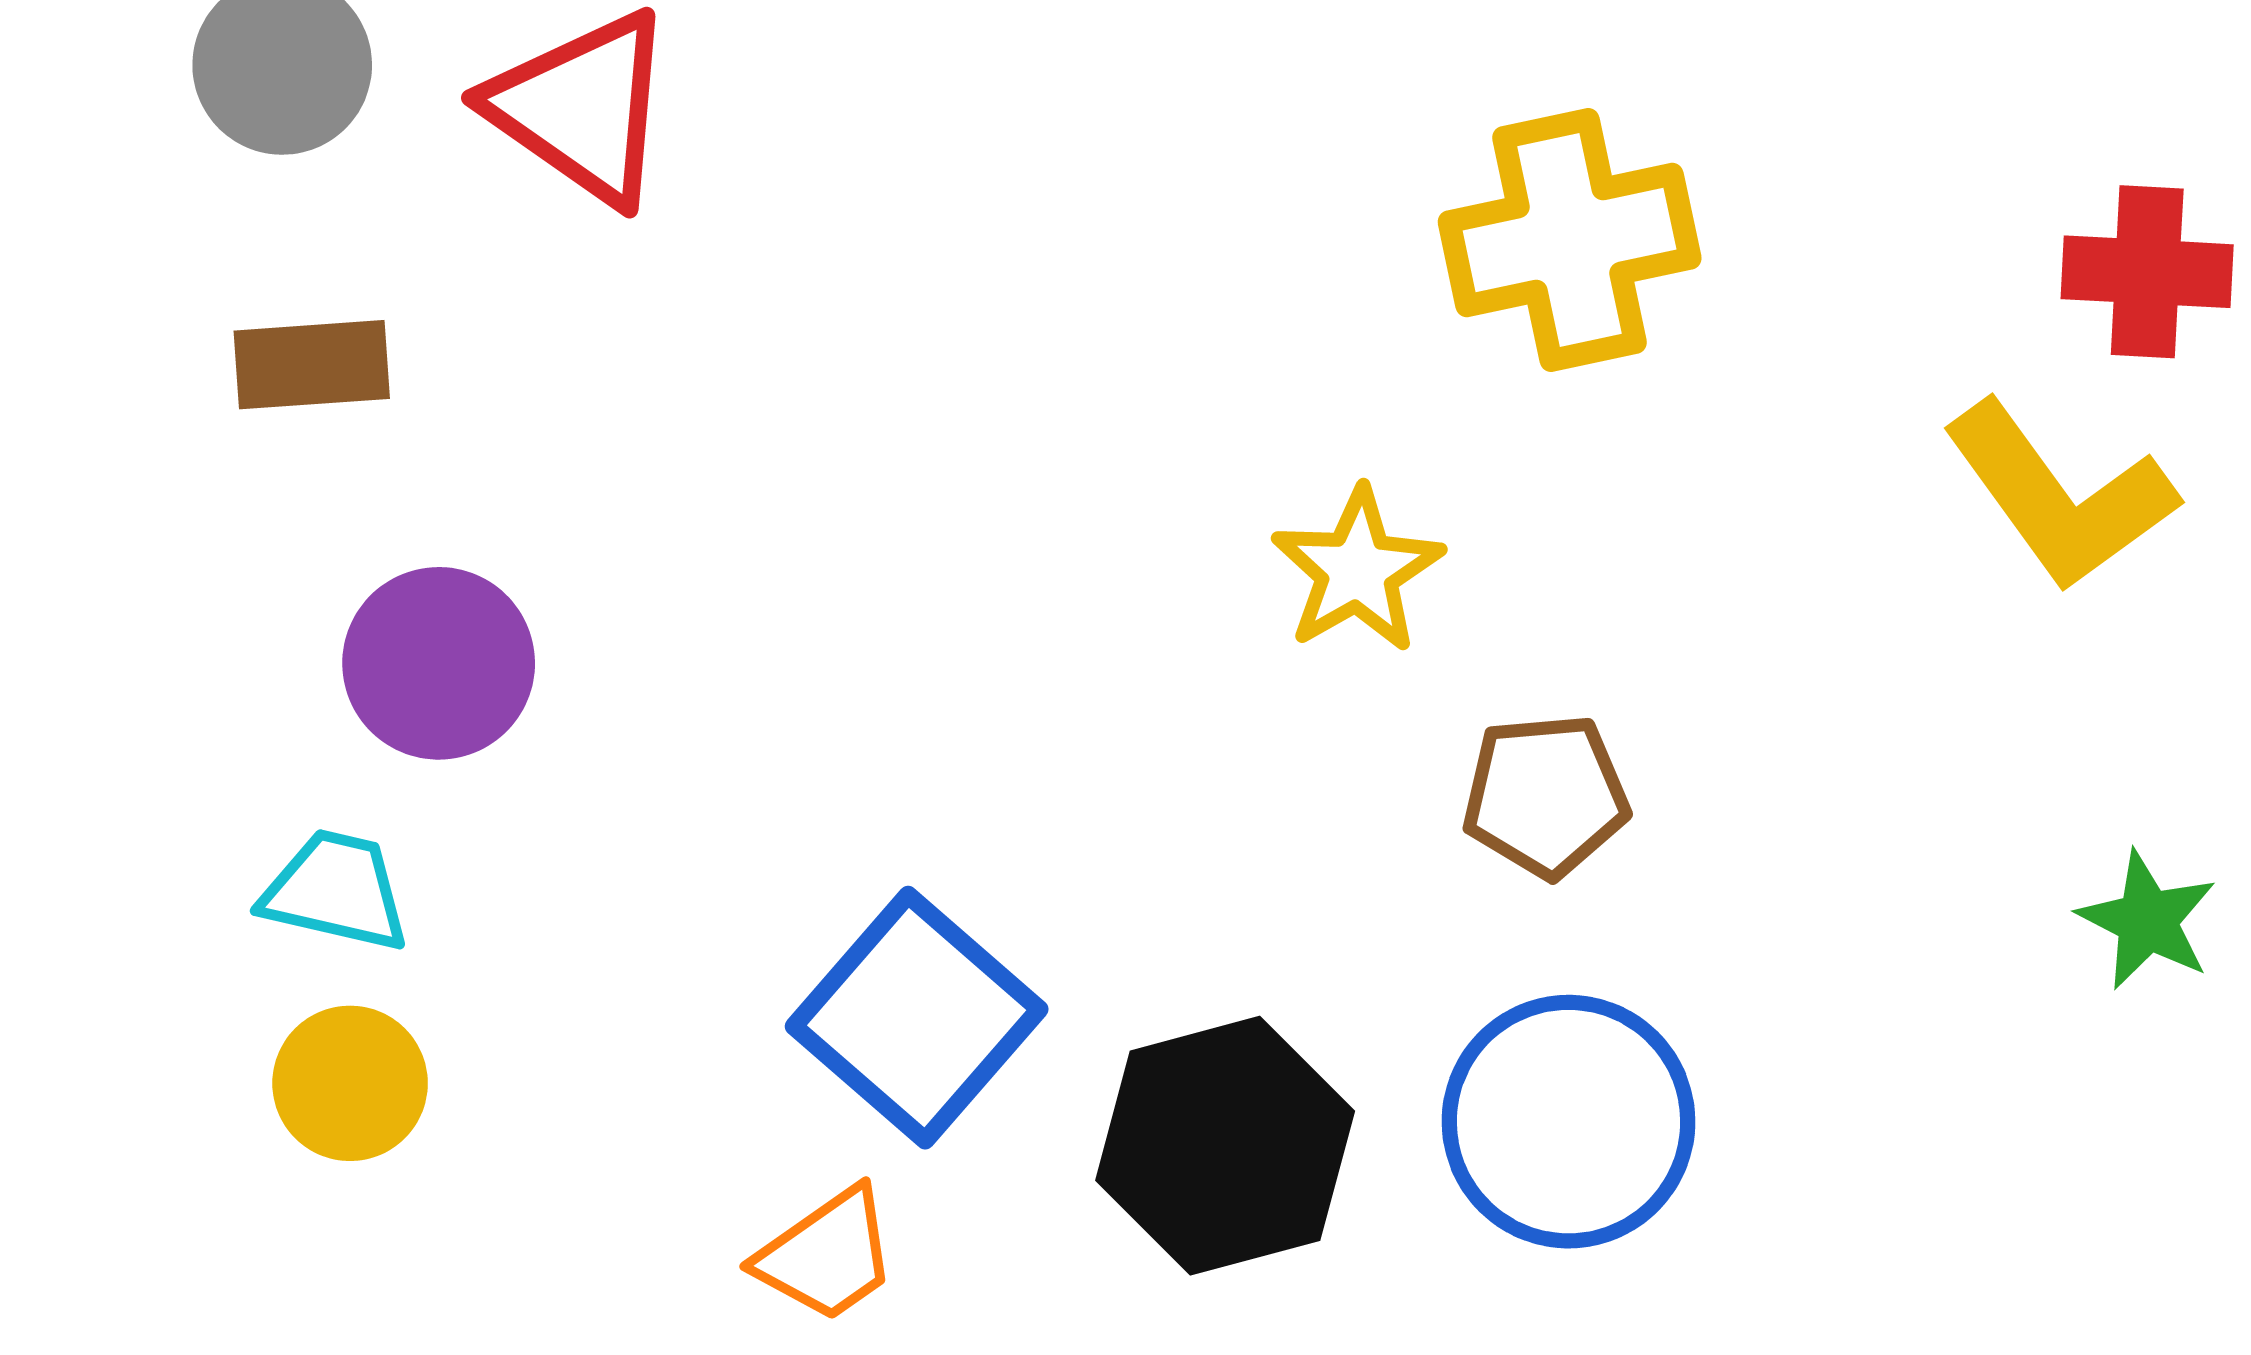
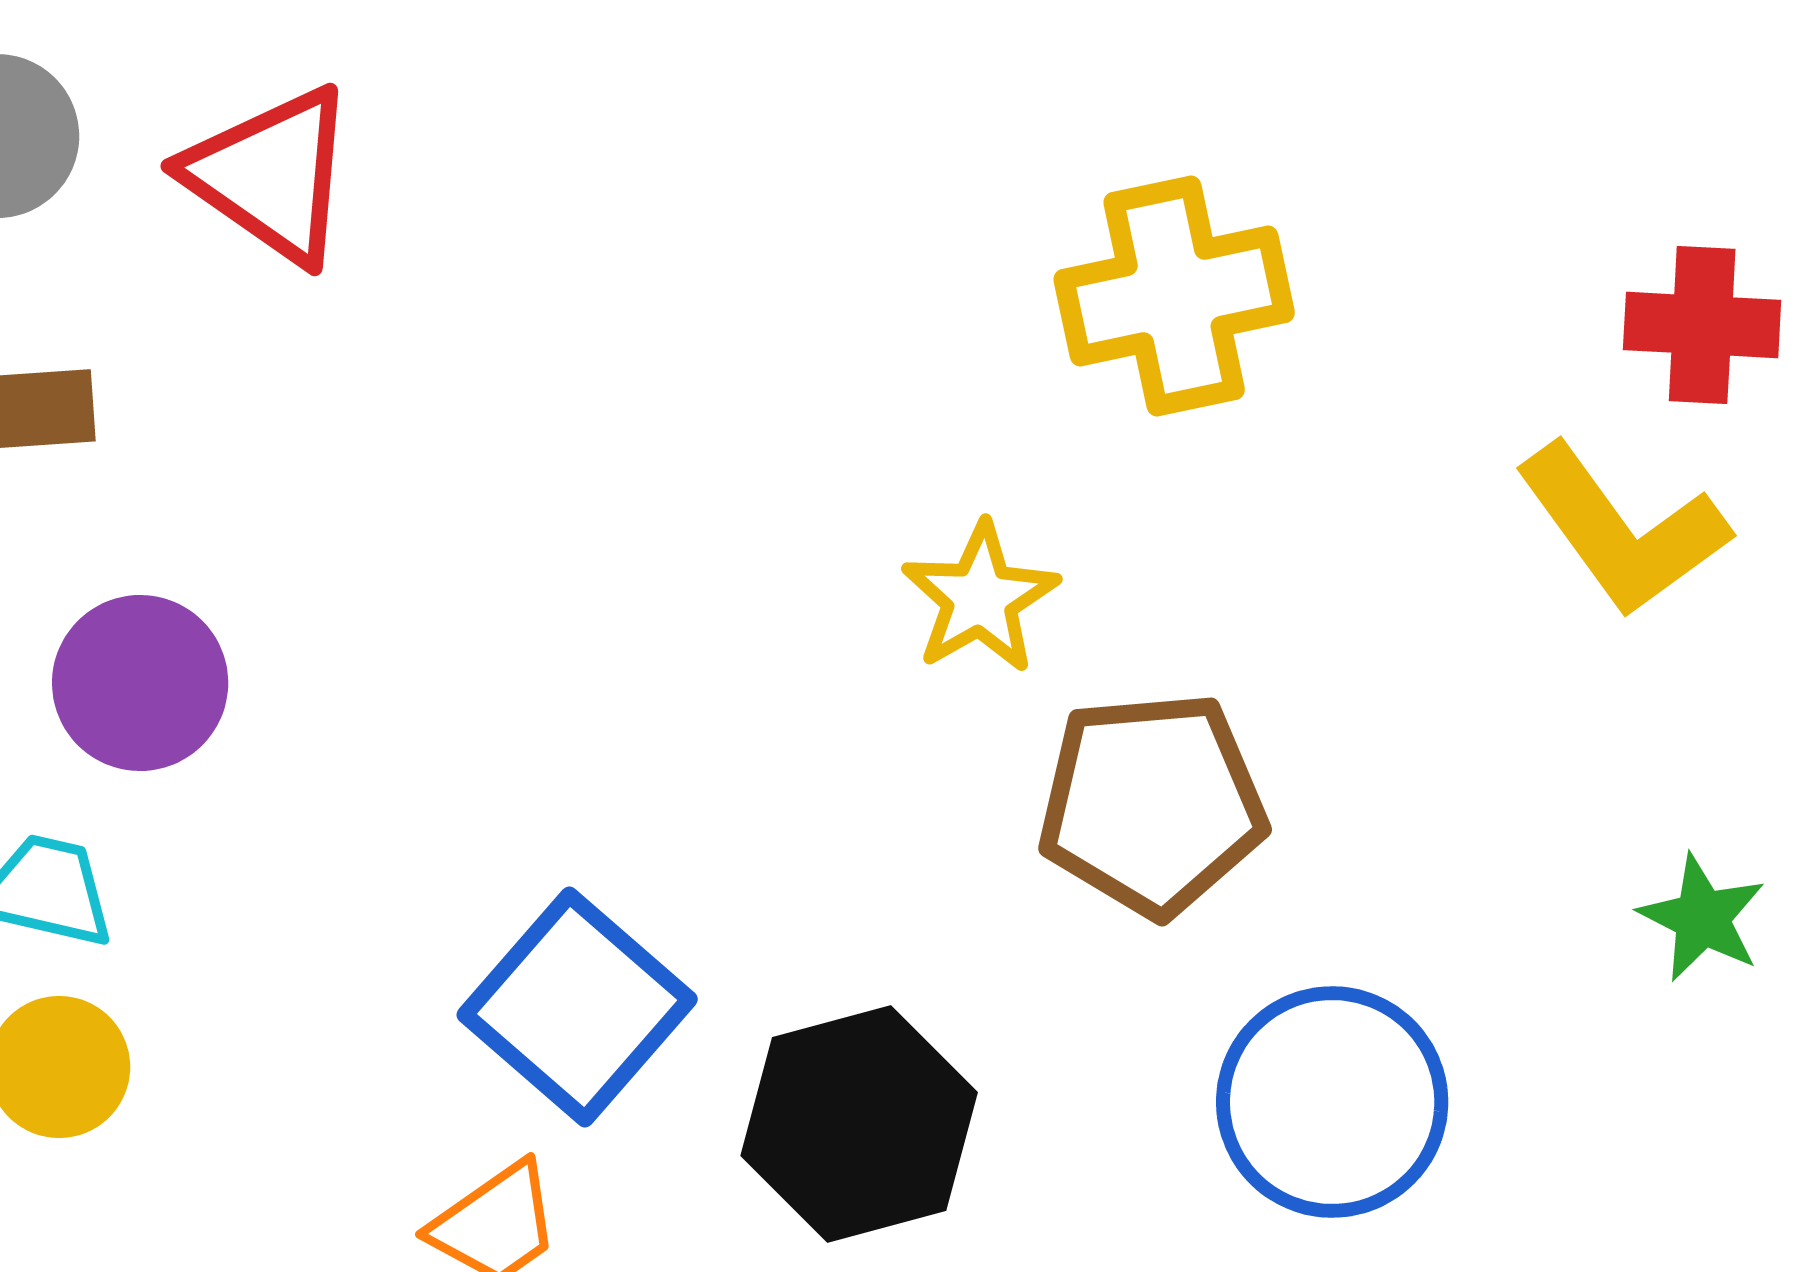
brown pentagon: (1546, 796) -> (1152, 804), size x1.5
blue circle: (1569, 1122) -> (1332, 1102), moved

